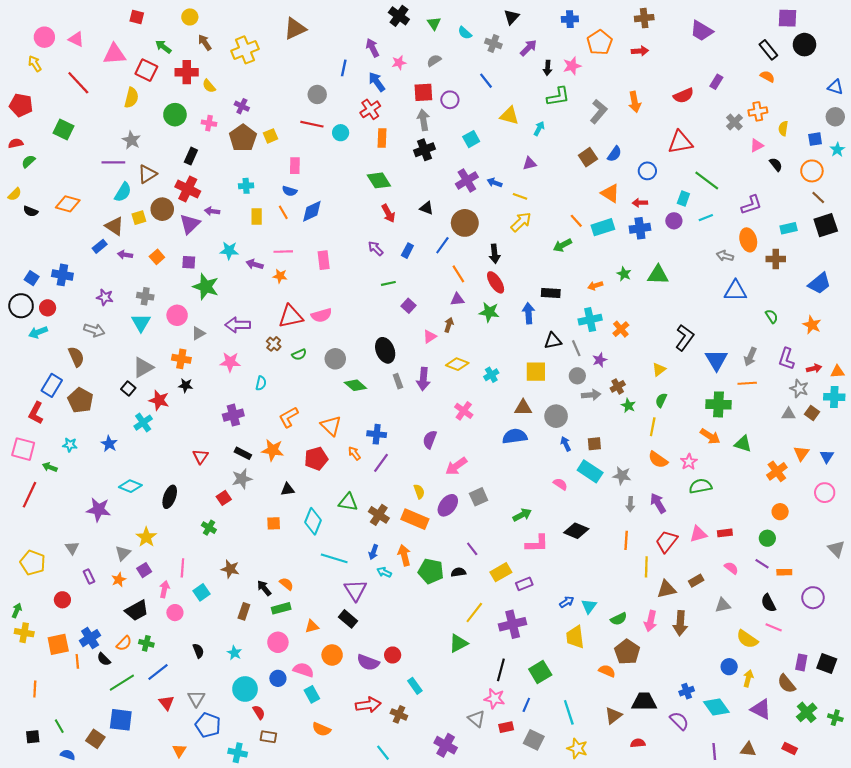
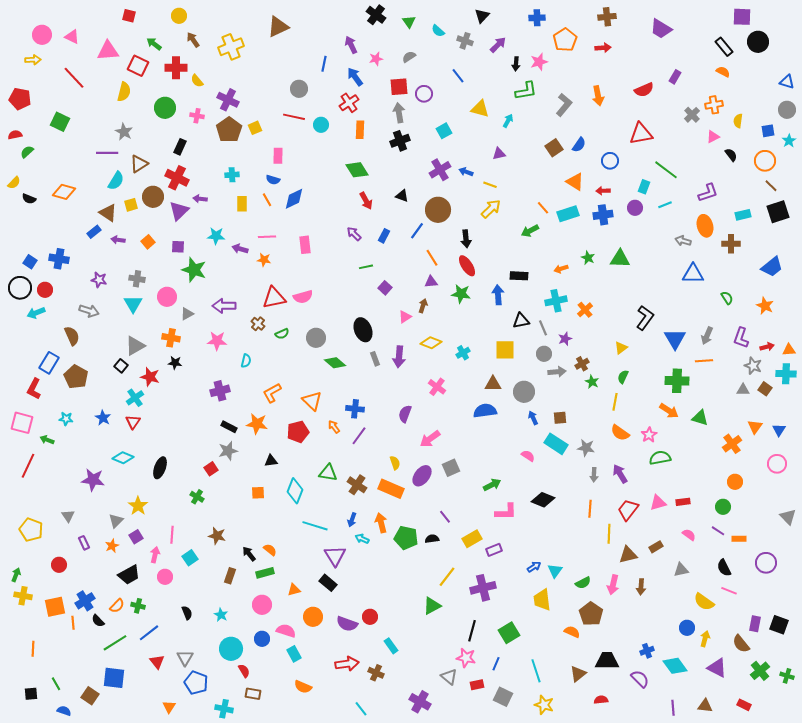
yellow arrow: (35, 64) -> (33, 60), turned 119
purple cross: (242, 106) -> (228, 100), size x1.5
red triangle: (200, 456) -> (133, 422), moved
brown arrow: (680, 623) -> (641, 587), size x0.7

